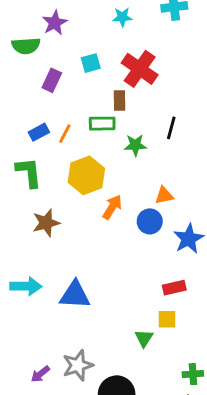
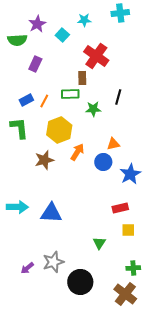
cyan square: (91, 63) -> (62, 35), moved, turned -32
brown star: (46, 223) -> (44, 160), moved
yellow square: (167, 319) -> (128, 230), moved

